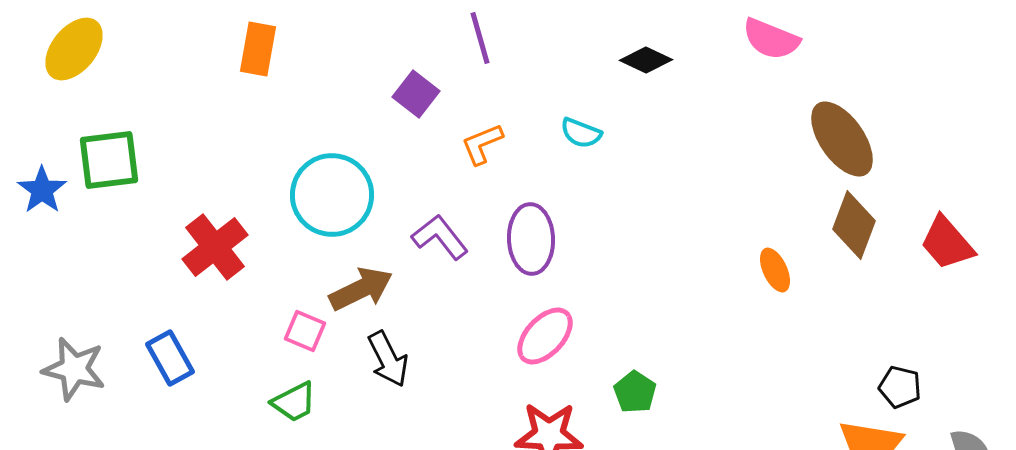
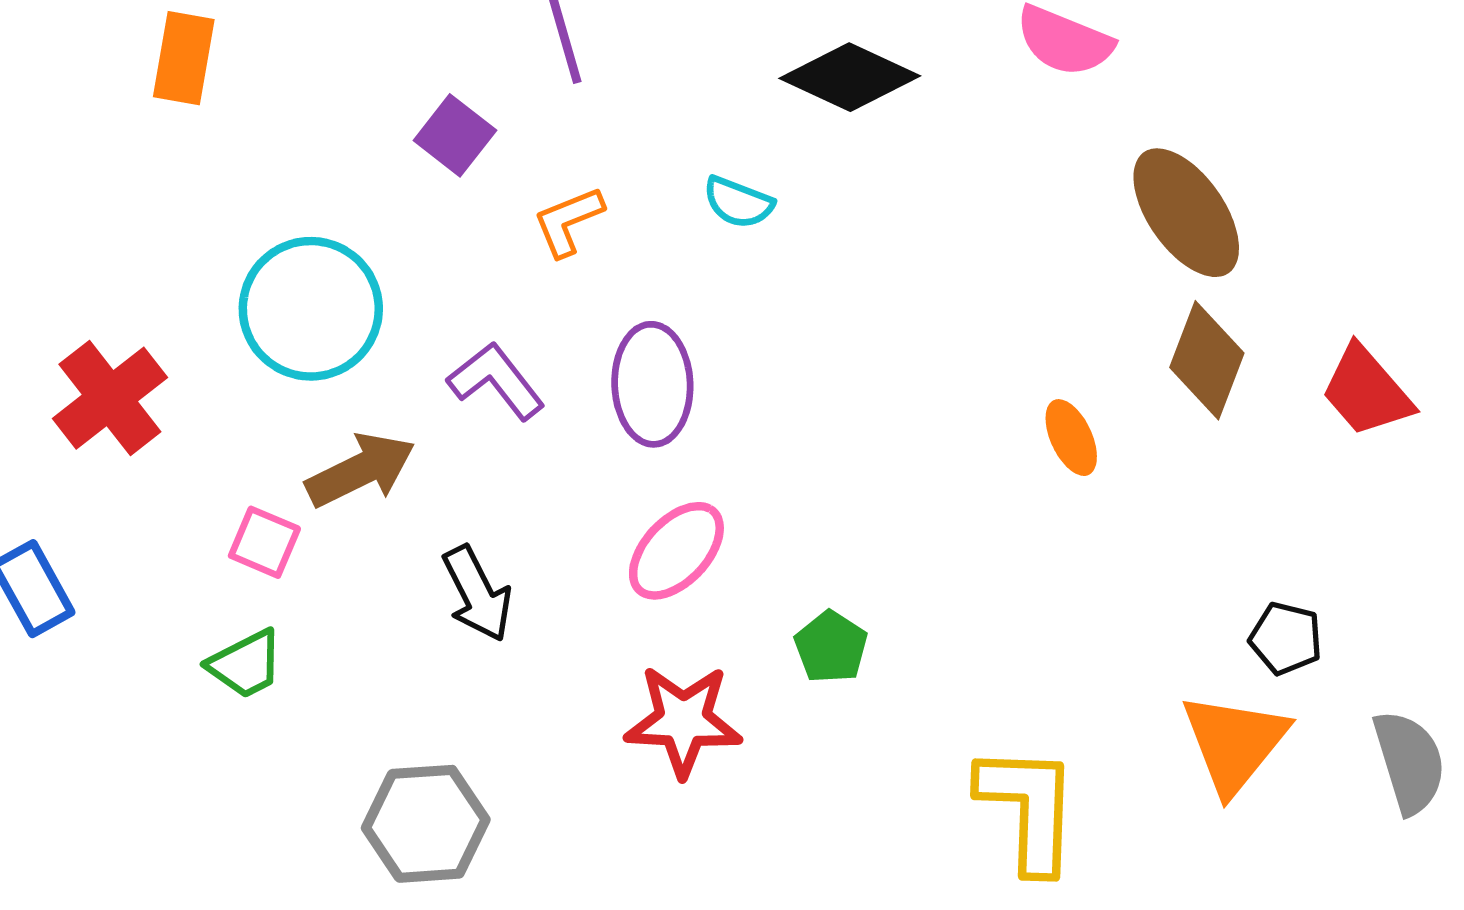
black diamond: (646, 60) -> (850, 77), size x1.5
black arrow: (388, 359) -> (477, 594), moved

